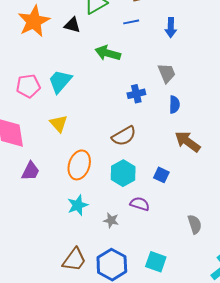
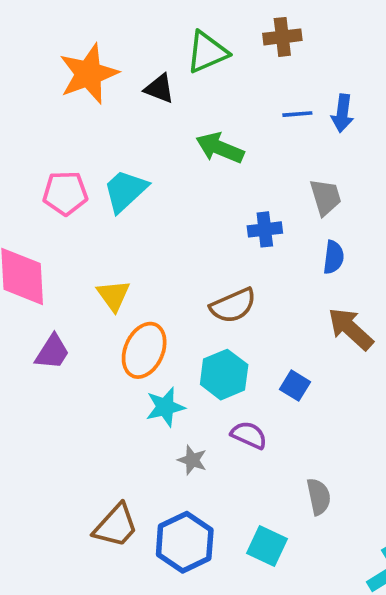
blue line: (131, 22) -> (297, 114), moved
yellow triangle: (59, 124) -> (114, 295), moved
cyan star: (78, 205) -> (165, 407), moved
gray semicircle: (195, 224) -> (319, 497), moved

